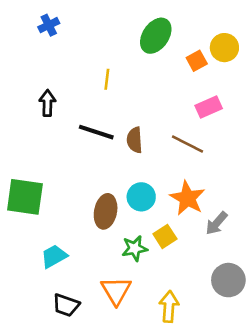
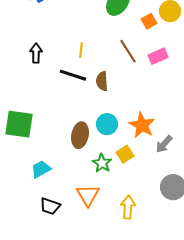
yellow line: (107, 79) -> (81, 50), moved
brown line: (187, 144) -> (128, 51), moved, turned 30
green star: (135, 248) -> (102, 163), turned -30

